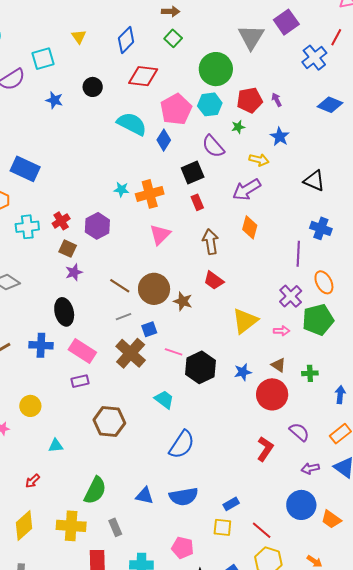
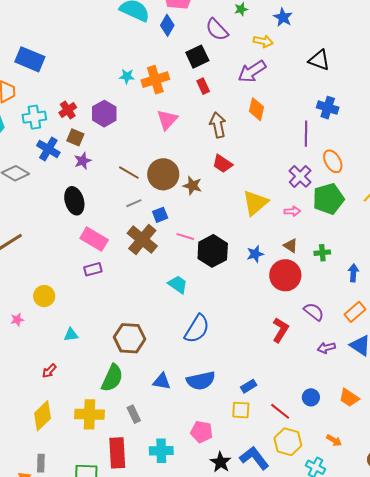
blue cross: (41, 345) -> (48, 149), moved, turned 30
brown hexagon: (109, 422) -> (130, 338), moved
blue circle: (301, 505) -> (311, 397), moved, size x0.6

